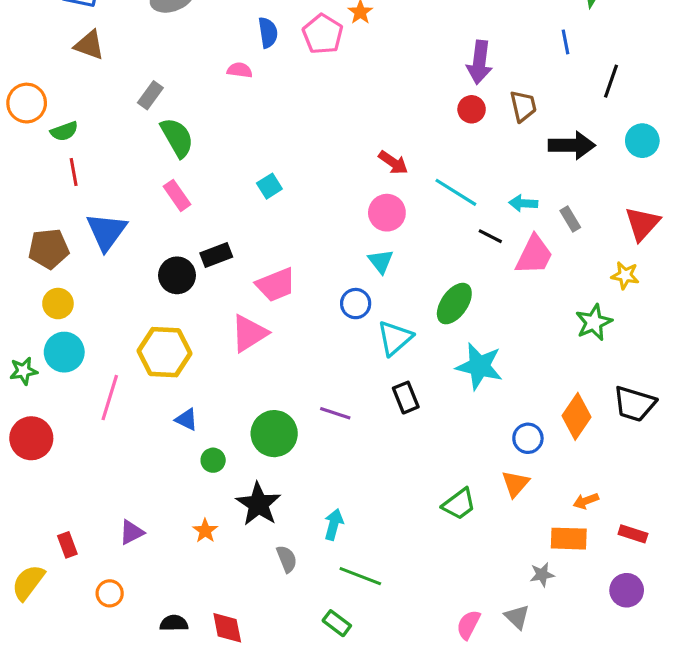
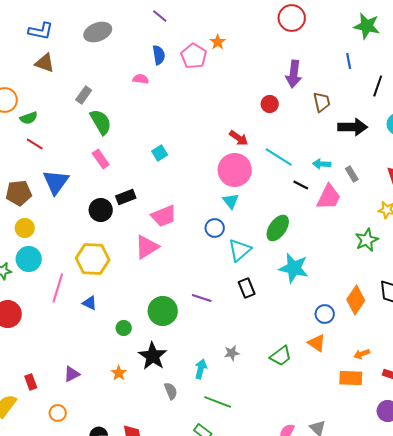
red circle: (472, 109) -> (270, 104), moved
red line: (74, 172) -> (35, 144), turned -48
pink circle: (387, 213) -> (235, 170), size x1.4
blue triangle: (186, 419) -> (90, 303), moved
orange triangle: (515, 484) -> (317, 343), turned -36
gray star: (542, 575) -> (232, 353), moved

